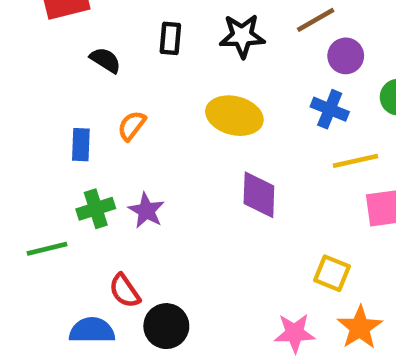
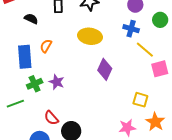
blue rectangle: (81, 145) -> (25, 57), size x1.6
yellow line: (355, 161) -> (145, 50), turned 60
purple diamond: (259, 195) -> (105, 69), turned 30

